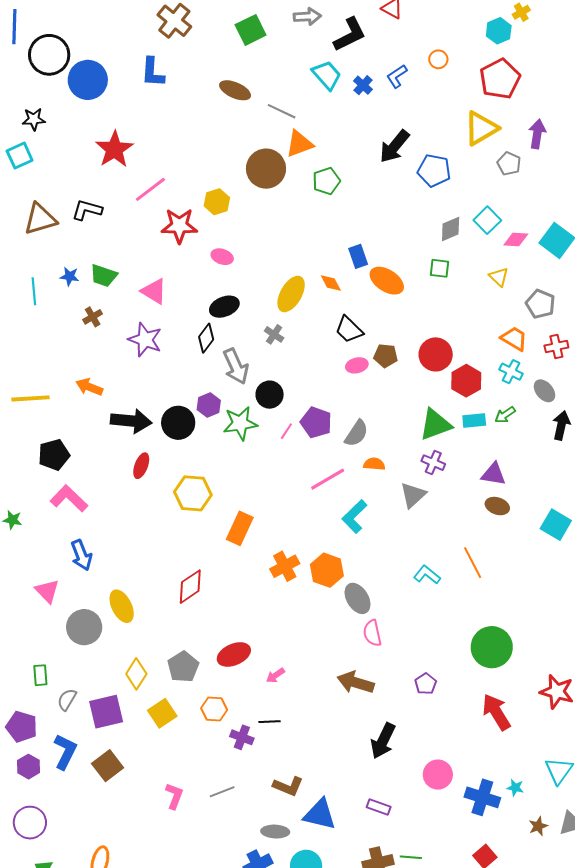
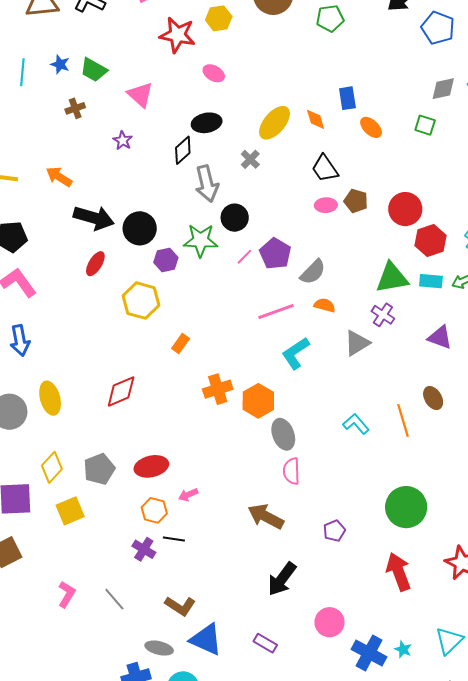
orange ellipse: (387, 281) -> (371, 127), size x0.7
purple star: (145, 340) -> (123, 140), size x0.6
purple hexagon: (209, 405) -> (166, 260), moved
brown ellipse: (497, 506) -> (433, 398), moved, turned 30
orange rectangle: (240, 528) -> (181, 343), size x0.6
orange hexagon: (214, 709) -> (154, 510), moved
gray line: (222, 792) -> (114, 599), turned 60

